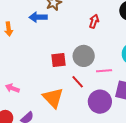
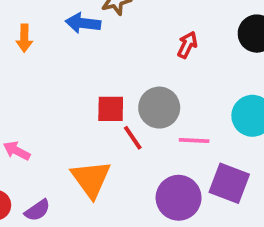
red line: (78, 82) -> (133, 138), moved

